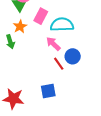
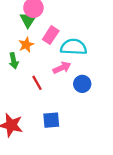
pink arrow: (53, 44) -> (62, 68), turned 105
red line: (59, 64) -> (37, 83), moved

